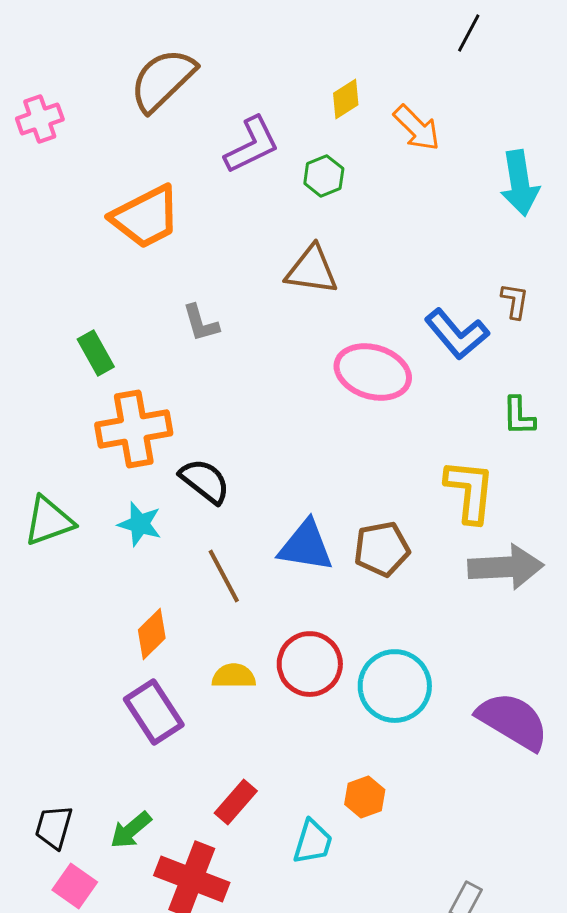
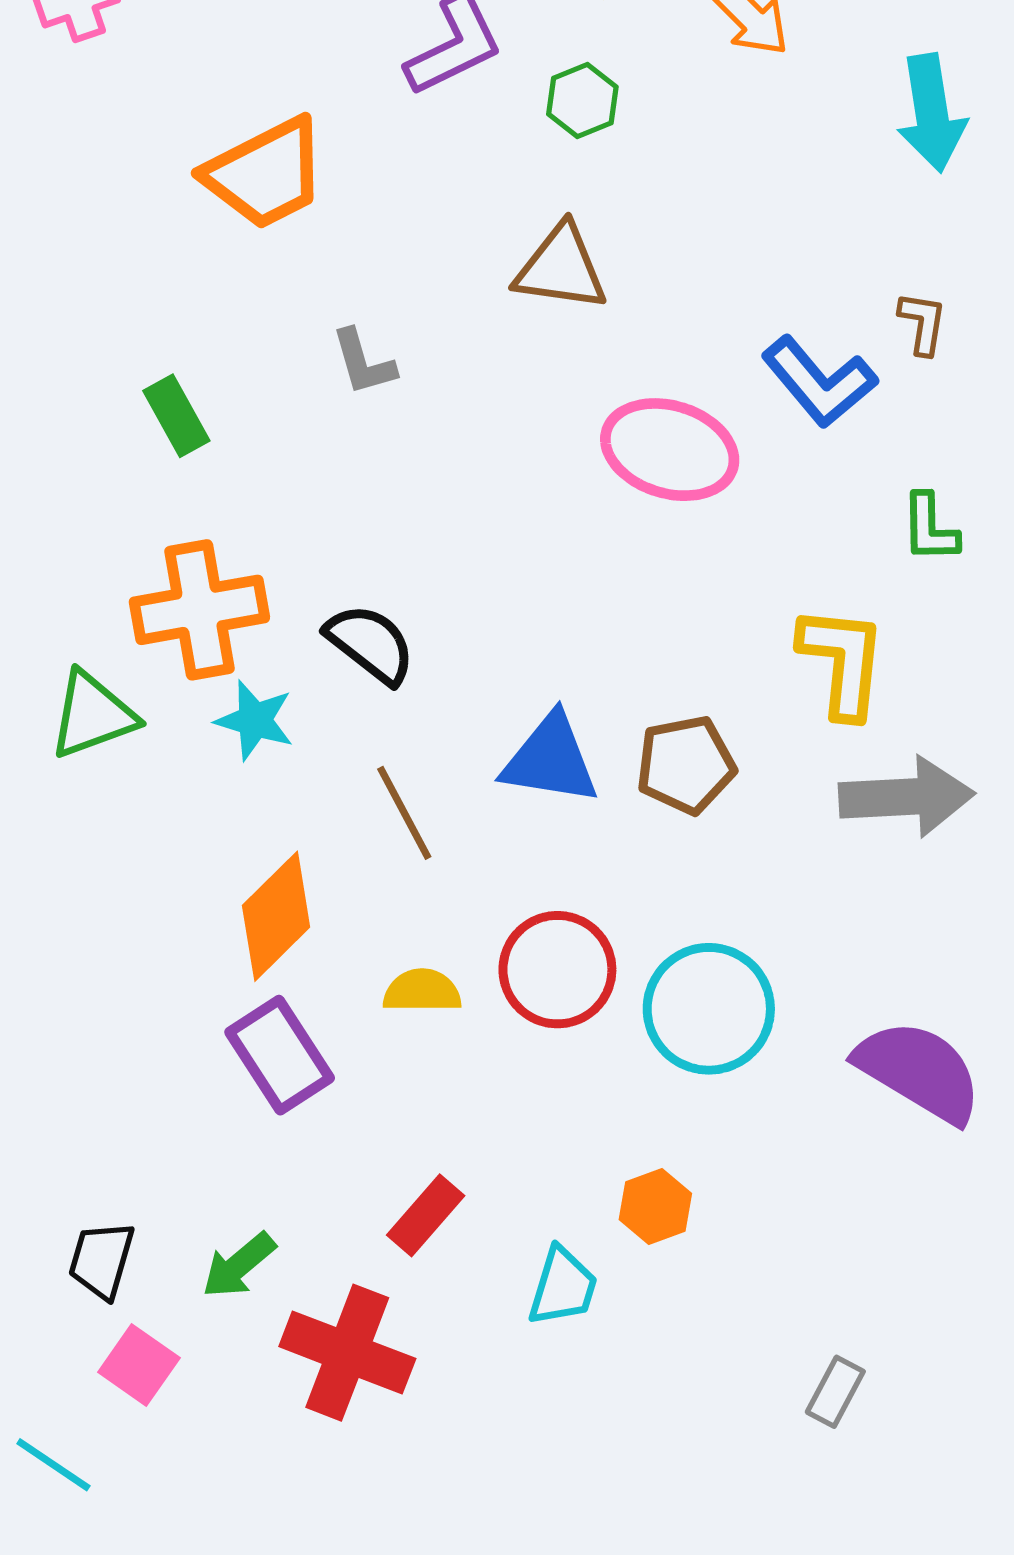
orange cross: (134, 429) -> (199, 610), moved
orange diamond: (152, 634) -> (276, 916), size x1.4

